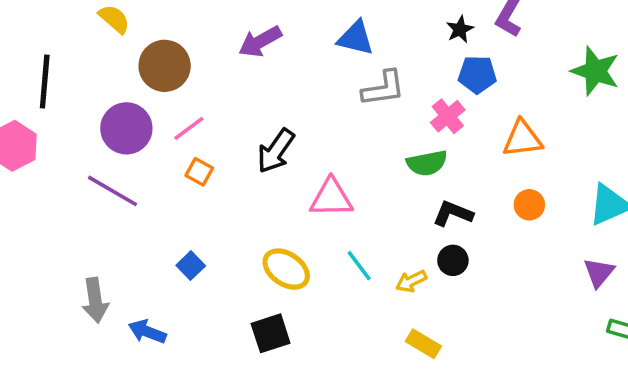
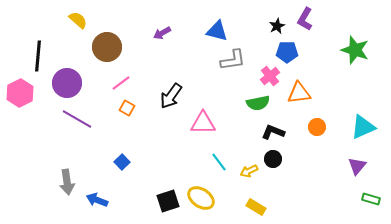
purple arrow: (260, 42) -> (162, 33), size x0.7
purple circle: (126, 128) -> (67, 83), moved
orange triangle: (522, 139) -> (299, 93), moved
yellow ellipse: (286, 269) -> (201, 198), moved

